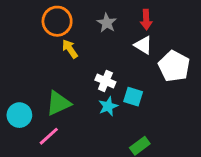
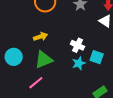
yellow arrow: (70, 49) -> (40, 37), moved, turned 104
cyan circle: (19, 115) -> (14, 57), moved

